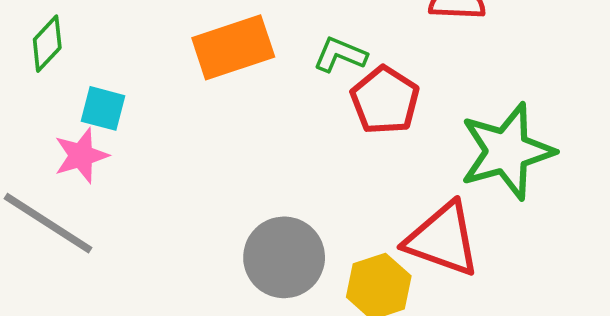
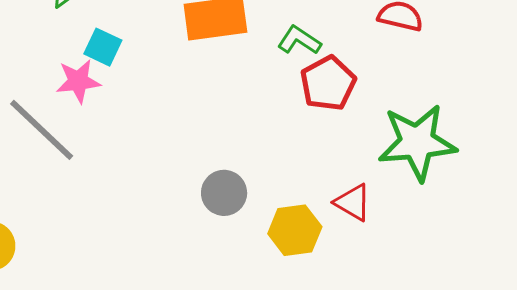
red triangle: (443, 239) -> (353, 203), size x0.6
gray circle: (284, 257) -> (224, 193), size x0.7

